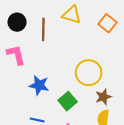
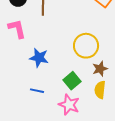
green square: (68, 101) -> (72, 81), moved

